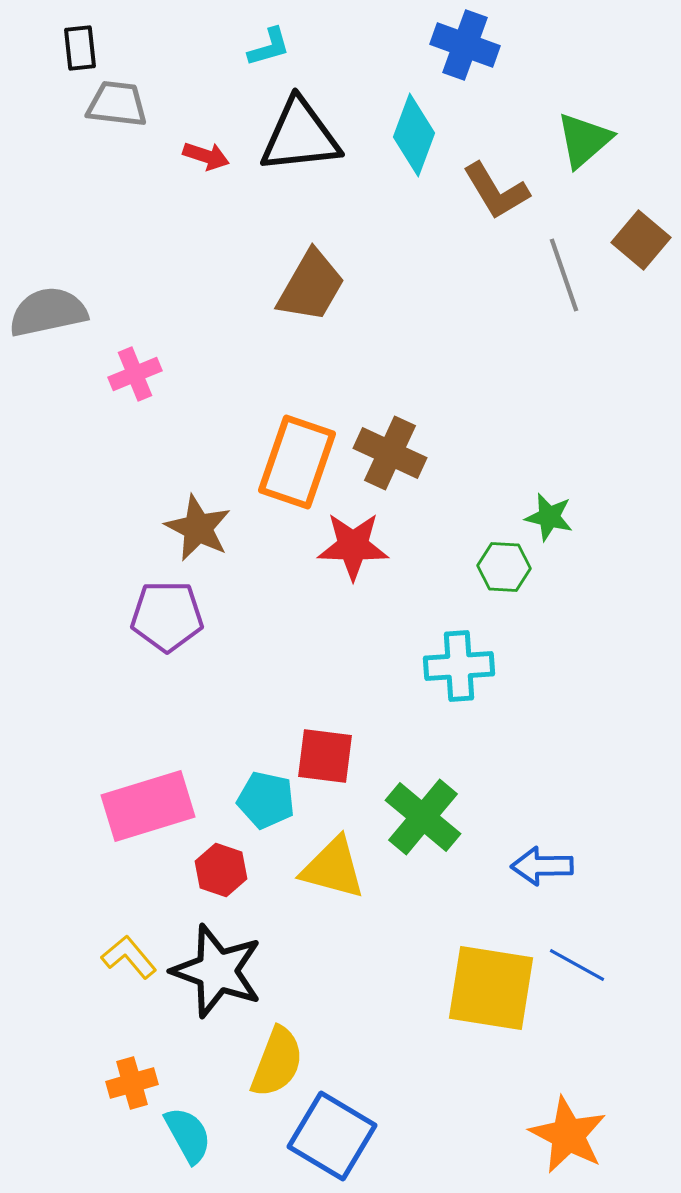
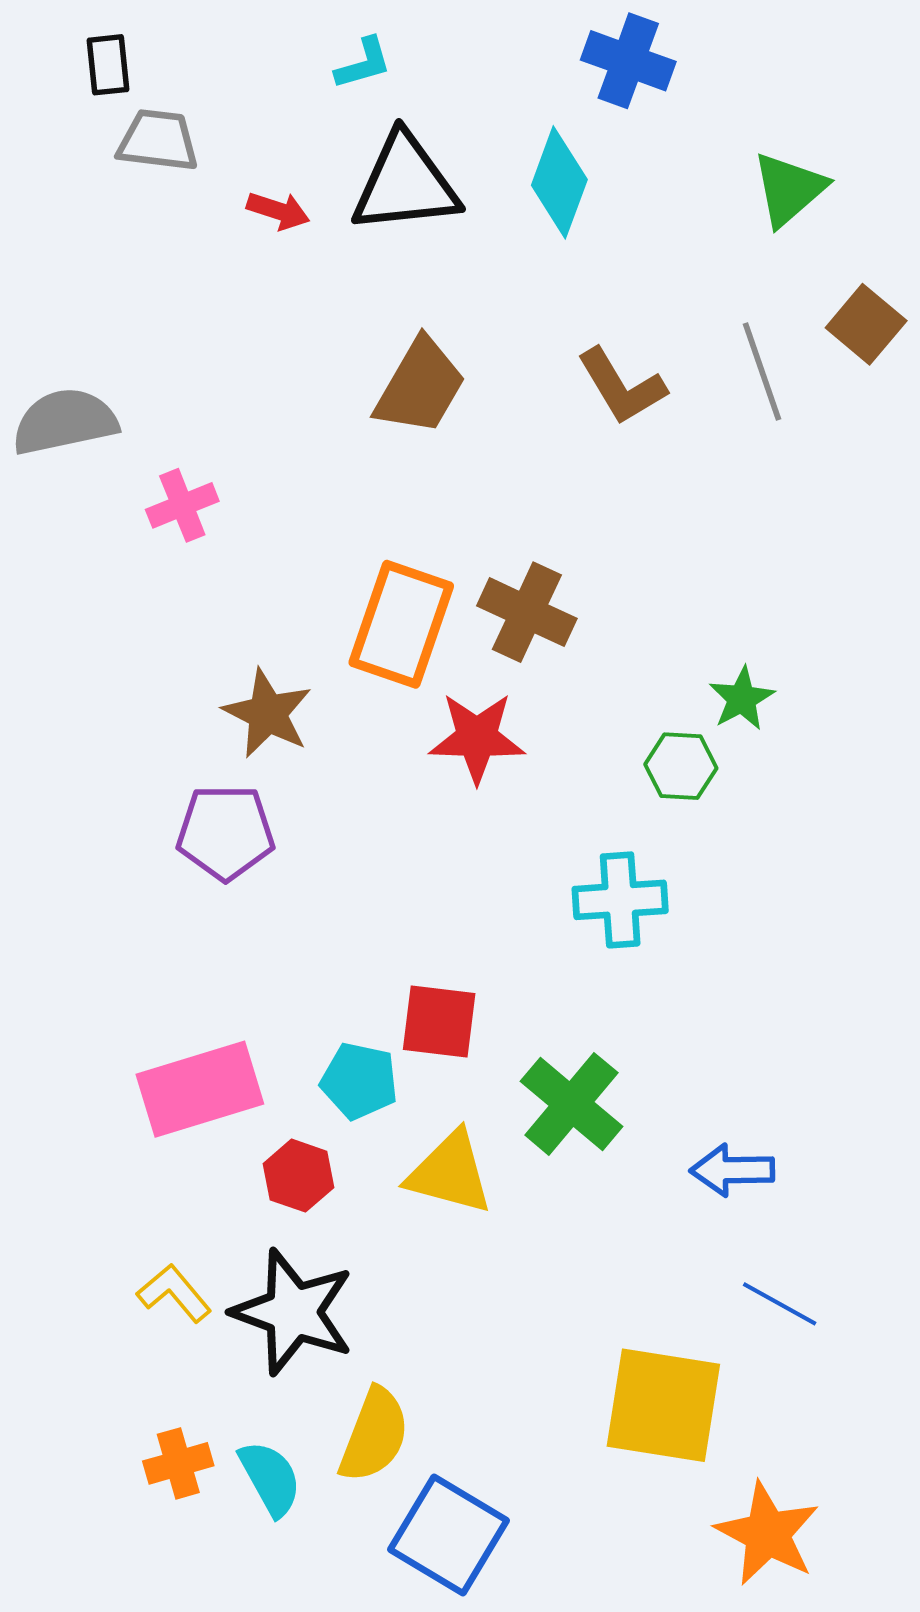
brown L-shape: (496, 191) -> (621, 386), moved
green star: (549, 517) -> (742, 699), turned 30
yellow square: (491, 988) -> (663, 1405), moved
cyan semicircle: (188, 1135) -> (270, 1478), moved

